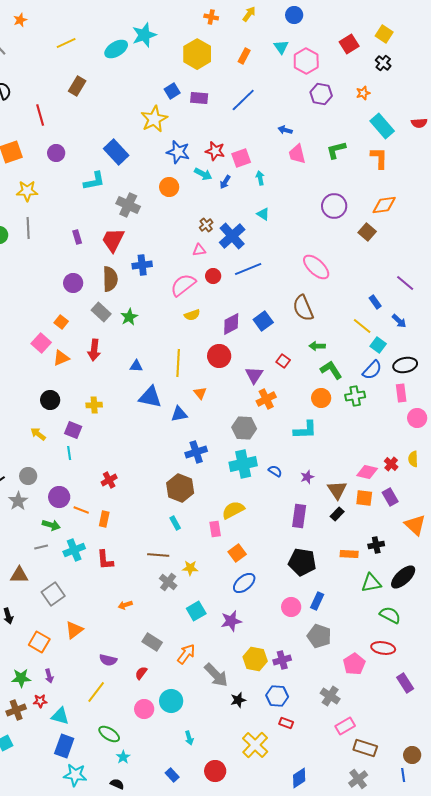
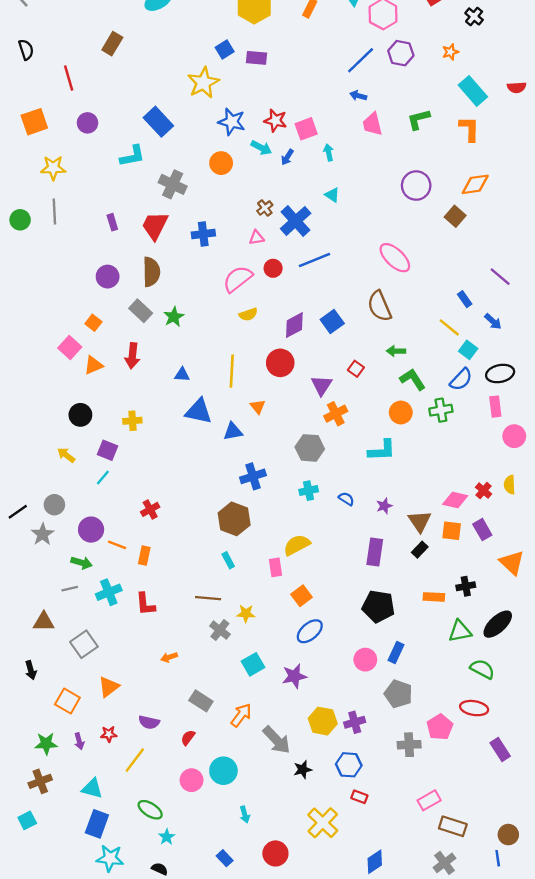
blue line: (243, 100) -> (361, 60), moved
blue cross: (142, 265) -> (203, 234), moved
cyan line: (69, 453) -> (103, 478), turned 48
cyan cross: (243, 464) -> (309, 491), size x0.6
gray cross: (330, 696) -> (409, 745), moved, turned -36
red star: (40, 701) -> (109, 734), moved

